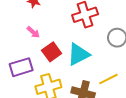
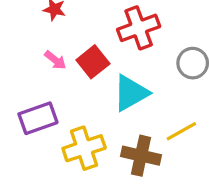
red square: (52, 52) -> (93, 62), moved

